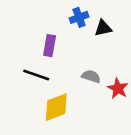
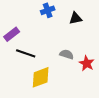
blue cross: (79, 17) -> (48, 10), moved
purple rectangle: (50, 46) -> (12, 34), moved, turned 42

